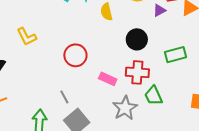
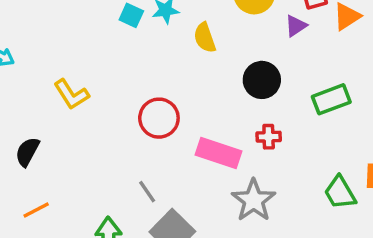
red cross: (137, 72) -> (269, 137), size x0.6
pink rectangle: (108, 79) -> (218, 153), size x1.4
green trapezoid: (153, 96) -> (340, 193), moved

